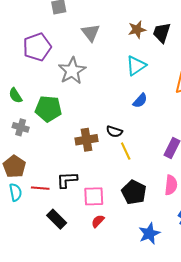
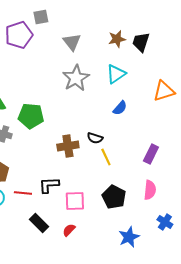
purple pentagon: (37, 47) -> (19, 35), moved
gray star: (72, 71) -> (76, 78), moved
red semicircle: (98, 221) -> (69, 230), moved

